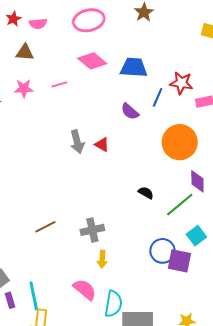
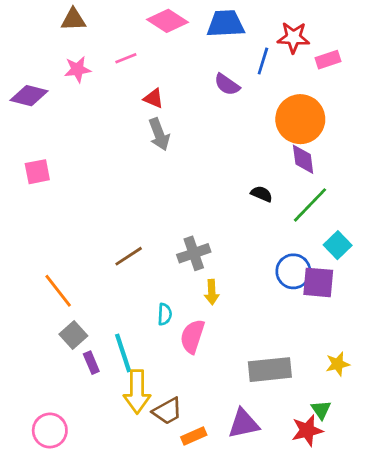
red triangle: (102, 145) -> (154, 98), moved
purple diamond: (197, 181) -> (303, 159), moved
pink semicircle: (85, 289) -> (192, 336), turned -105
cyan semicircle: (113, 304) -> (165, 314), moved, size x0.6

